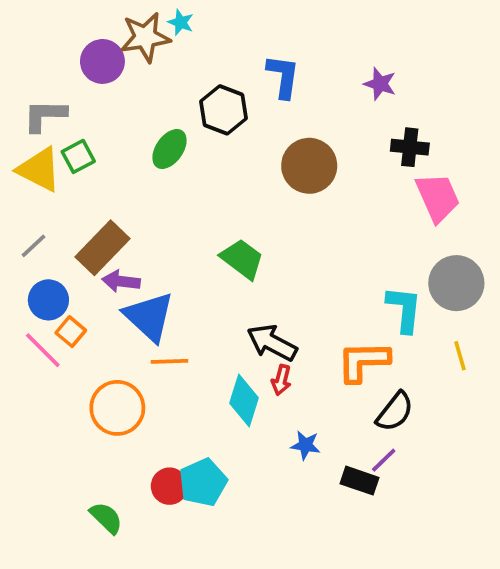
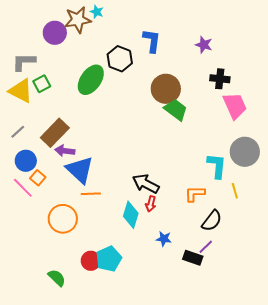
green ellipse: (169, 149) -> (91, 80), size x1.4
green trapezoid: (242, 259) -> (176, 110), moved
yellow line: (460, 356) -> (235, 191), moved
orange L-shape: (363, 361) -> (195, 194), size x0.7

